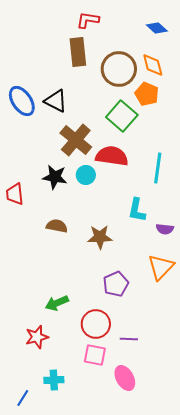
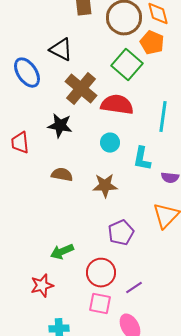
blue ellipse: (22, 101) -> (27, 73), moved
cyan circle: (86, 175) -> (110, 143), moved
purple line: (129, 339) -> (134, 288), turned -36

